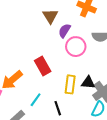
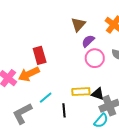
red rectangle: (43, 66) -> (40, 55), moved
yellow rectangle: (70, 84) -> (81, 92), turned 66

